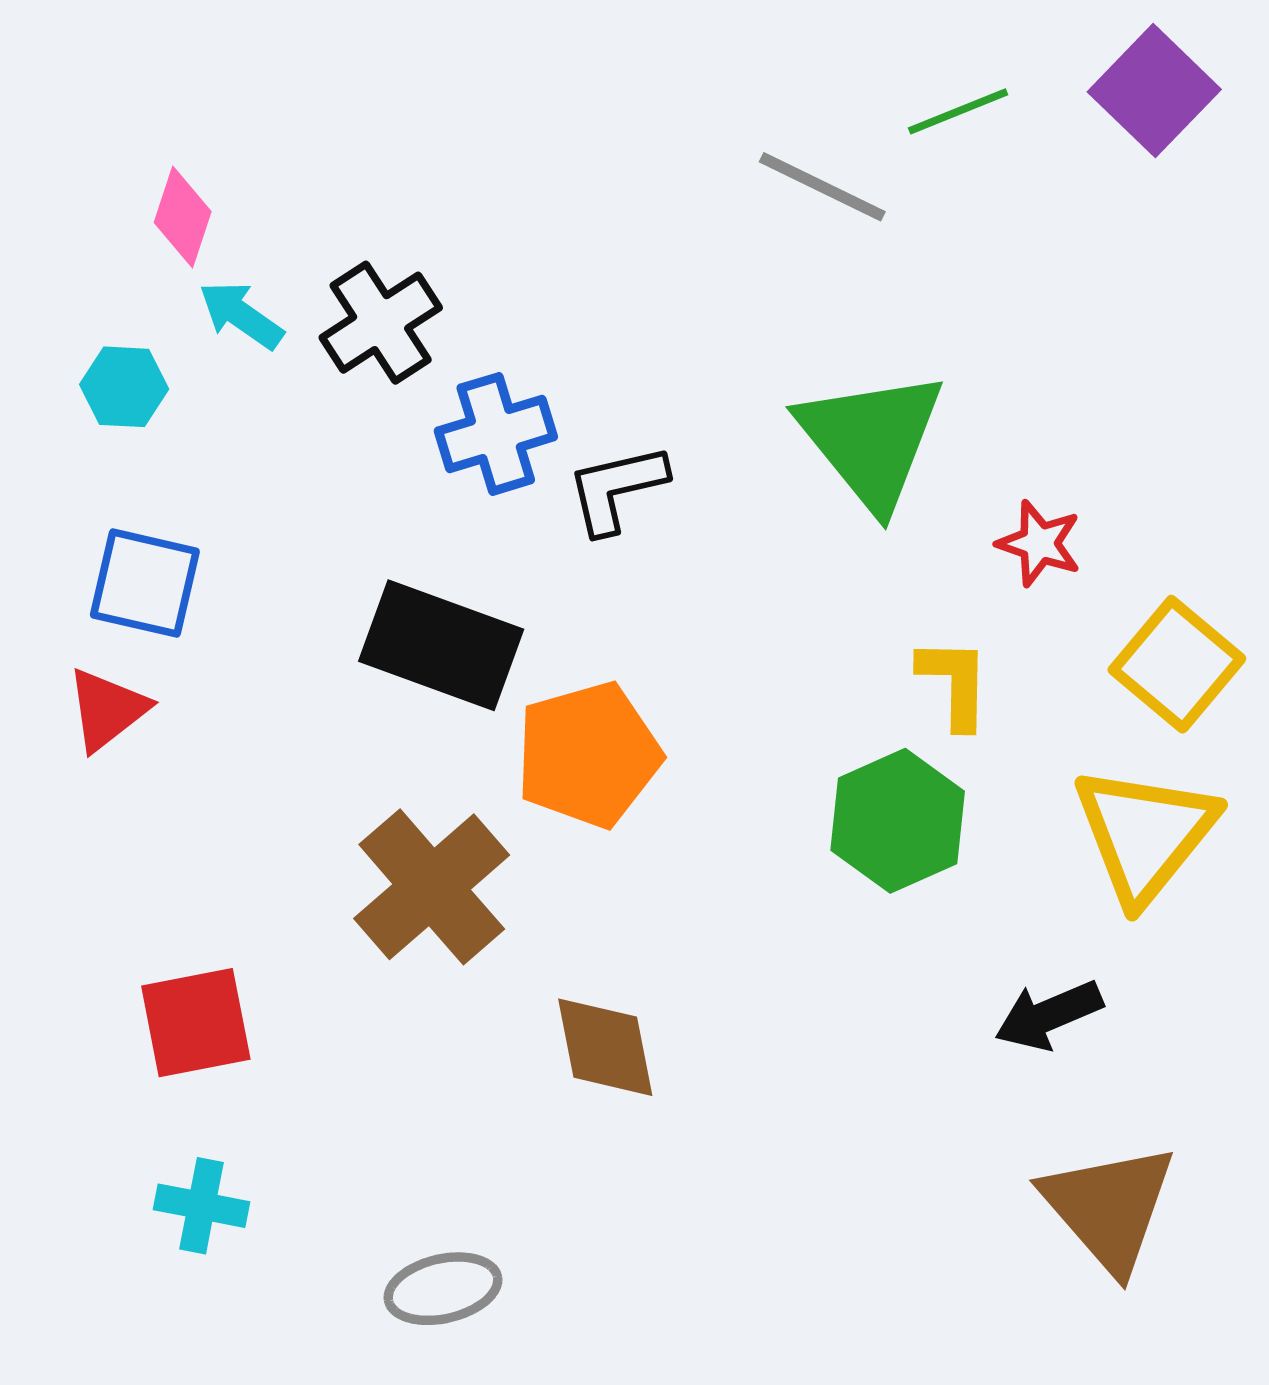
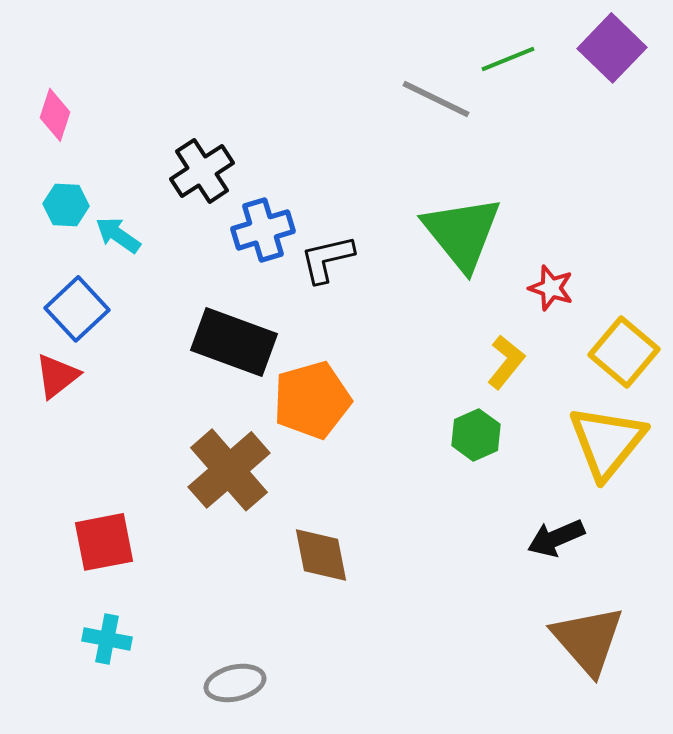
pink diamond: (183, 217) -> (55, 115), moved
cyan arrow: (241, 315) -> (118, 235), moved
blue square: (145, 583) -> (77, 309), turned 34
yellow L-shape: (954, 683) -> (506, 362), turned 38
green hexagon: (898, 821) -> (476, 435), size x0.7

